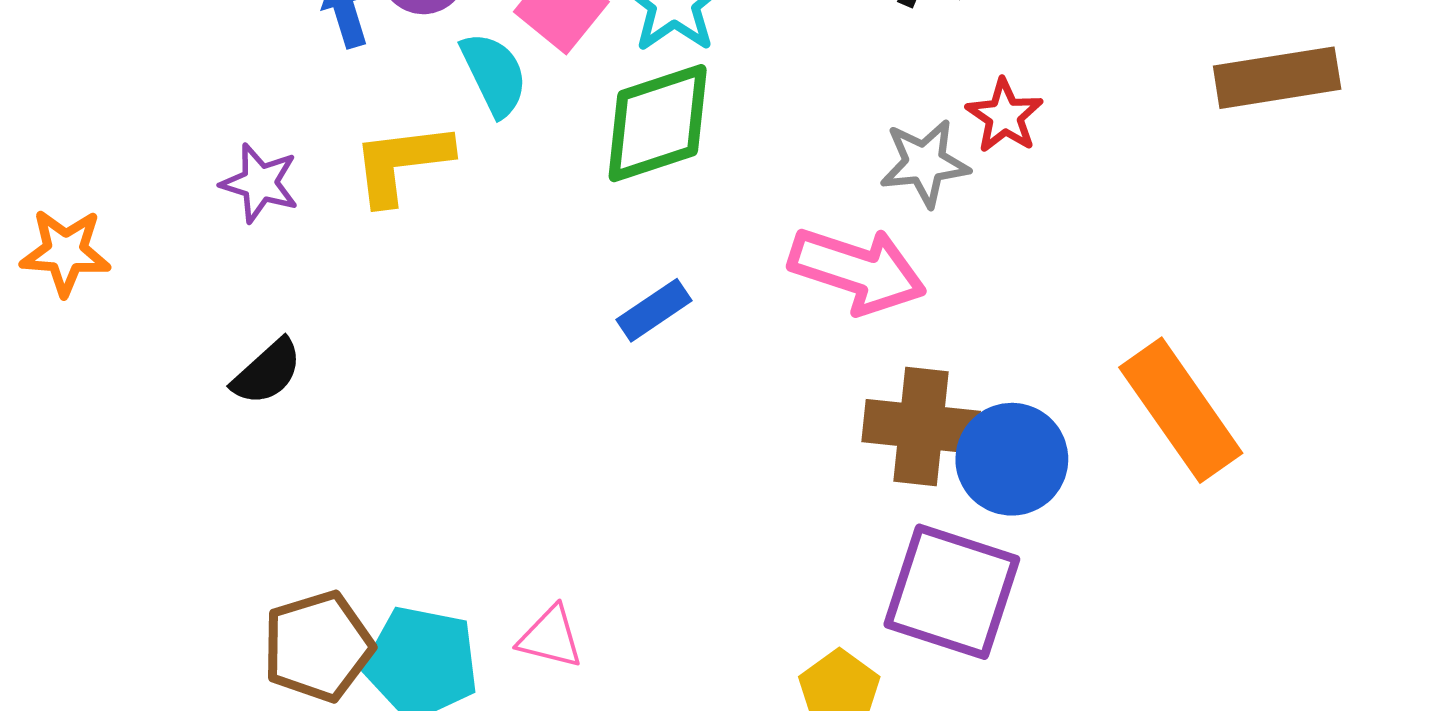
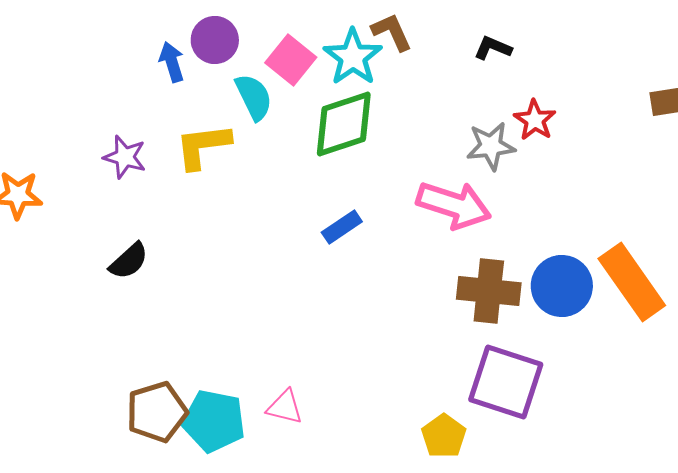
blue circle: (1012, 459) -> (562, 286), moved

